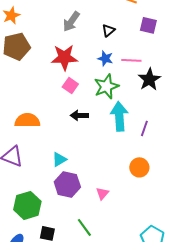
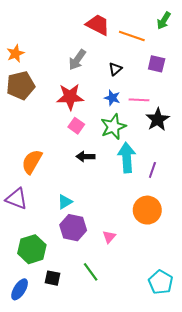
orange semicircle: (27, 120) -> (32, 162), turned -60
orange circle: (139, 167) -> (147, 210), size x1.4

